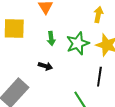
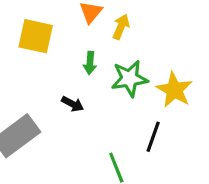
yellow arrow: (98, 15) -> (121, 27), moved

